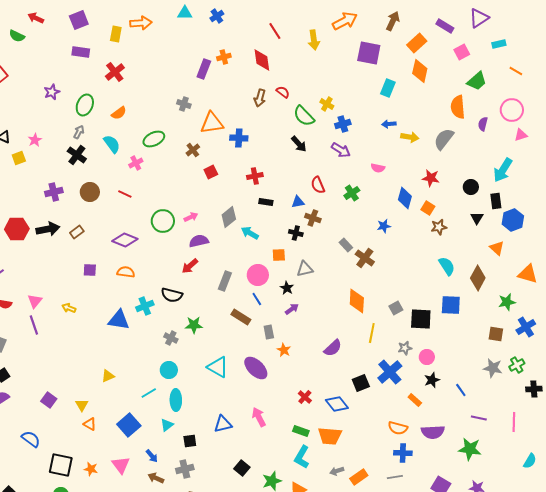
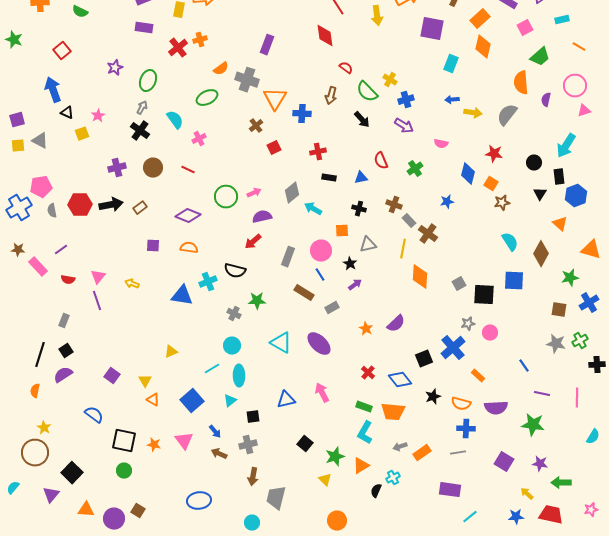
orange cross: (224, 57) -> (200, 40), moved
brown arrow: (260, 98) -> (331, 96), moved
gray cross: (184, 104) -> (247, 80), size x1.6
orange semicircle: (119, 113) -> (221, 69), moved
orange triangle: (212, 123) -> (275, 99), turned -50
green ellipse: (154, 139) -> (207, 98), moved
brown cross: (313, 218) -> (394, 205), moved
gray rectangle: (269, 332) -> (332, 308), turned 72
yellow line: (372, 333) -> (403, 249), moved
orange star: (284, 350) -> (366, 329), moved
black star: (432, 380) -> (433, 397), moved

